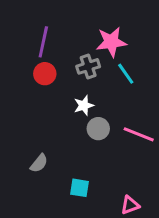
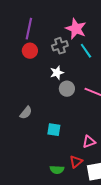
pink star: (111, 42) -> (76, 29), turned 30

